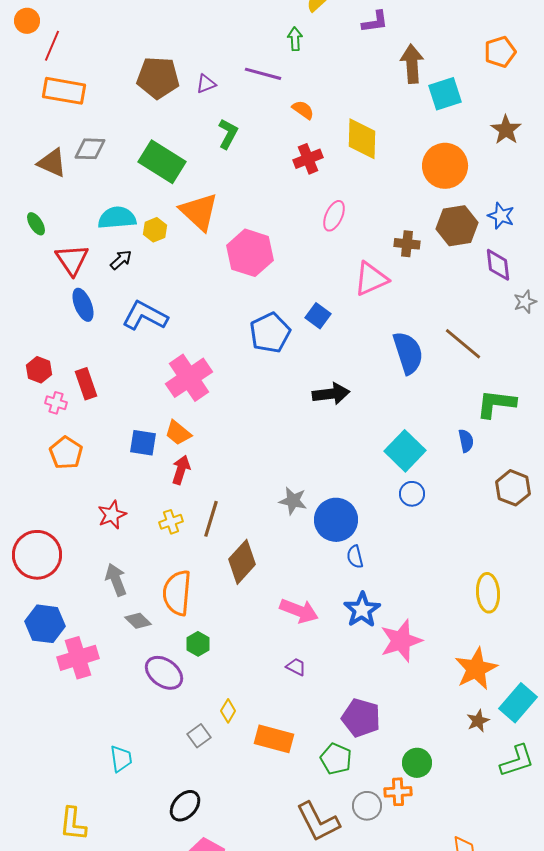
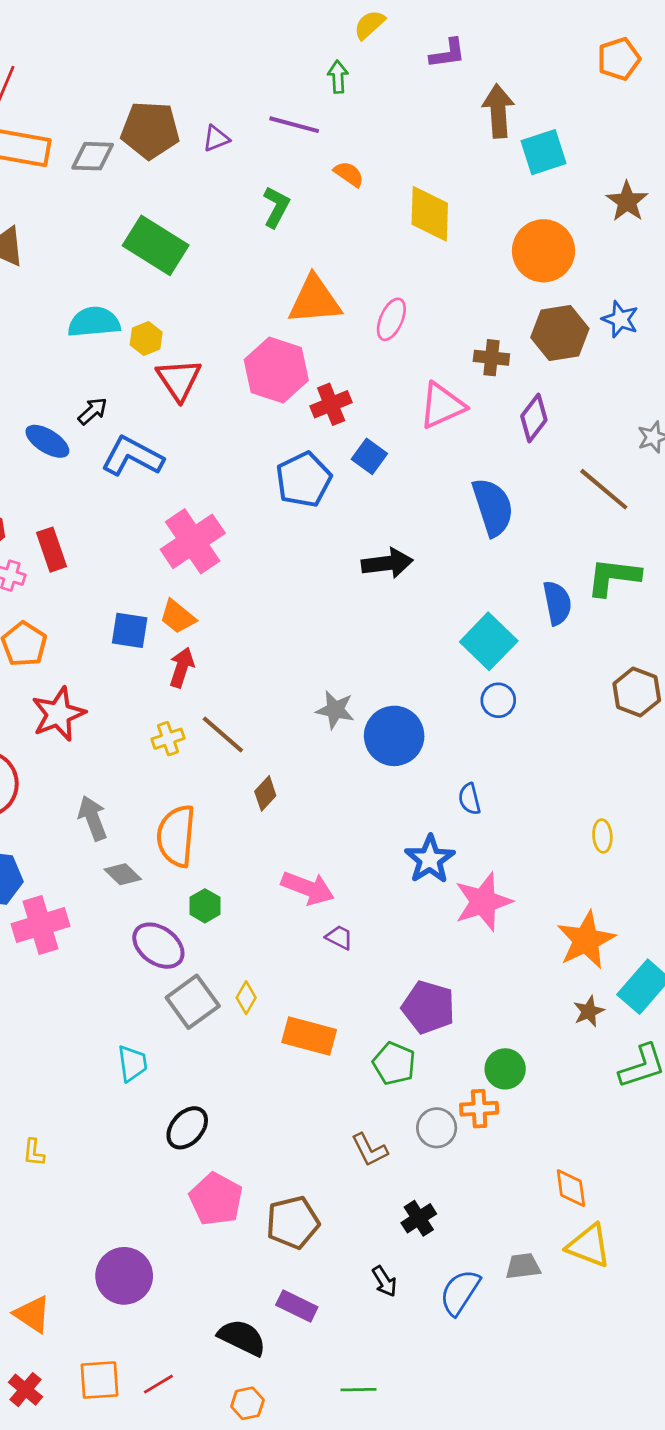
orange pentagon: (500, 52) -> (619, 59), moved
green L-shape: (228, 134) -> (276, 207), moved
gray diamond: (90, 149) -> (93, 156), moved
red cross: (308, 159) -> (331, 404), moved
orange triangle: (199, 212) -> (315, 300), moved, turned -48
red triangle: (72, 260) -> (179, 380), moved
black arrow: (121, 260) -> (93, 411), moved
purple diamond: (498, 265) -> (534, 418), moved, turned 44
blue ellipse: (83, 305) -> (47, 441), turned -36
brown line: (463, 344) -> (604, 489), moved
blue semicircle: (466, 441) -> (557, 603), moved, size x1.4
red star: (112, 515) -> (58, 714), moved, size x1.4
brown line: (211, 519) -> (223, 735), turned -66
blue semicircle: (355, 557) -> (469, 799), moved
brown diamond: (242, 562) -> (265, 793), size x0.6
yellow ellipse: (488, 593) -> (602, 836), size x0.6
pink arrow: (299, 611) -> (308, 888), moved
gray square: (199, 736) -> (193, 1002), moved, size x1.6
cyan trapezoid: (121, 759) -> (132, 1063), moved
brown L-shape: (318, 822) -> (369, 1150), size x0.6
yellow L-shape: (73, 824) -> (34, 1153), size x0.6

